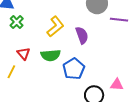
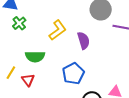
red triangle: (24, 54) -> (28, 80), moved
green semicircle: (51, 55) -> (35, 57), moved

